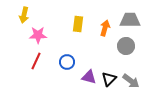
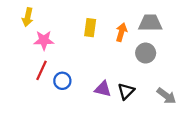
blue circle: (67, 62) -> (62, 81), moved
gray arrow: (131, 81) -> (166, 96), moved

